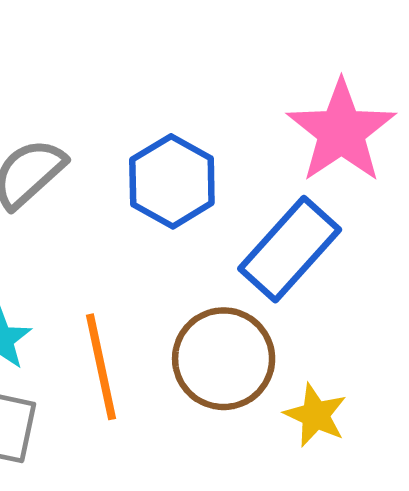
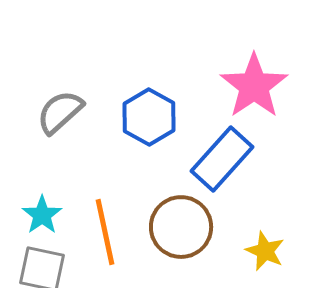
yellow star: (315, 415) -> (265, 251), moved

